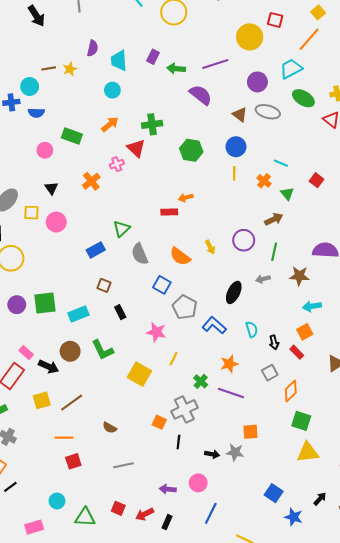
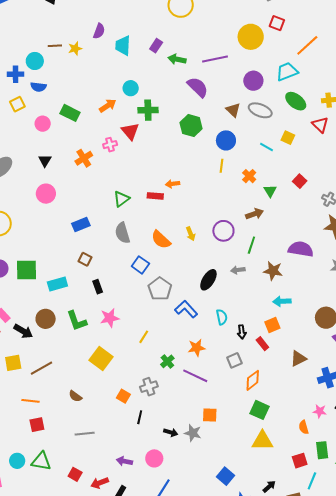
yellow square: (318, 12) -> (288, 138), moved, turned -32
cyan circle: (112, 90) -> (131, 88), moved
green hexagon: (191, 150) -> (191, 126), moved
cyan line: (281, 163) -> (266, 147), moved
yellow square: (31, 213) -> (17, 104), moved, turned -35
green triangle: (122, 229) -> (121, 199), moved
pink star: (156, 332) -> (110, 318), moved, turned -30
yellow square: (139, 374) -> (101, 359), moved
gray cross: (184, 409) -> (149, 387), size x0.7
green triangle: (85, 517) -> (41, 461), moved

